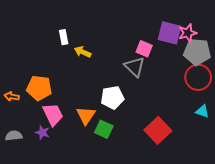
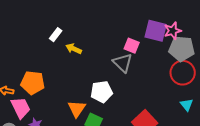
white rectangle: (64, 37) -> (56, 35), turned 48
cyan triangle: (202, 111) -> (187, 105), turned 32
pink trapezoid: (53, 114) -> (21, 108), moved

